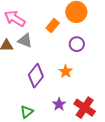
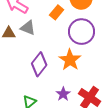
purple circle: (77, 44) -> (82, 32), size x1.6
orange star: (66, 71) -> (70, 60), size x1.5

